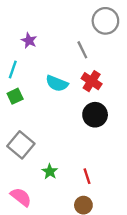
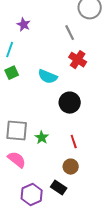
cyan semicircle: (57, 83) -> (48, 77), moved
black circle: (95, 115) -> (70, 103), moved
gray square: (21, 145) -> (17, 131), moved, turned -35

